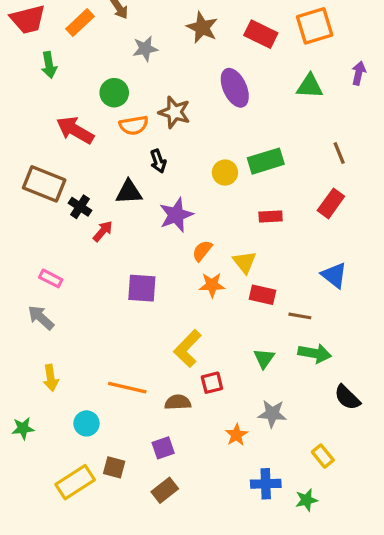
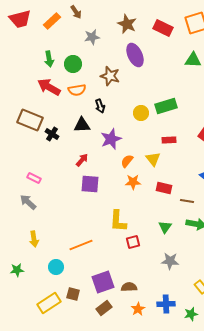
green arrow: (49, 65) -> (49, 59), moved
purple ellipse: (235, 88) -> (135, 55), moved
orange semicircle: (134, 125) -> (77, 90), moved
red arrow: (103, 231) -> (82, 160), moved
yellow triangle: (245, 262) -> (153, 159), moved
yellow L-shape: (188, 348) -> (118, 221), turned -40
orange line: (127, 388) -> (81, 245), turned -35
brown semicircle: (178, 402) -> (129, 287), moved
orange star: (236, 435) -> (138, 309), moved
purple square: (163, 448) -> (103, 282), size x1.6

